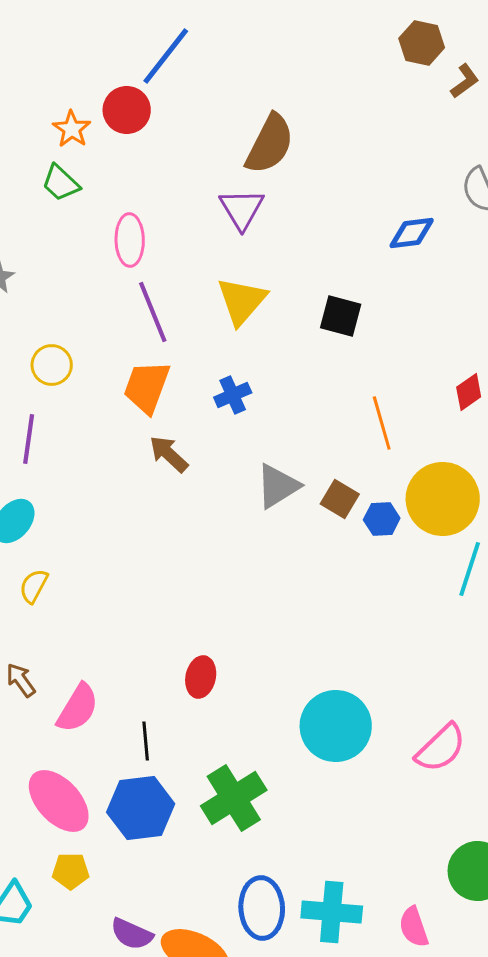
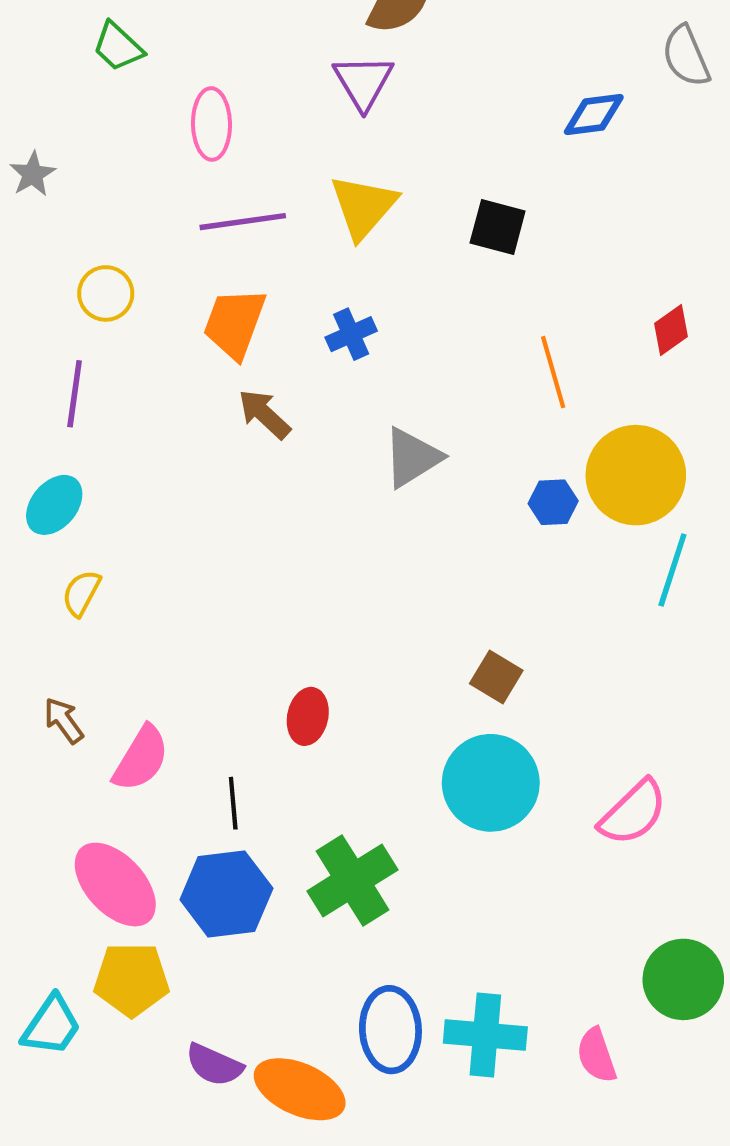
purple line: (153, 312) -> (243, 222), turned -76
brown square: (340, 499) -> (496, 677), moved
yellow pentagon: (71, 871) -> (132, 979), size x1.5

